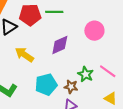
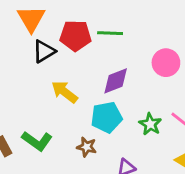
cyan pentagon: (46, 85) -> (107, 117), moved
brown star: (71, 87) -> (87, 147), moved

